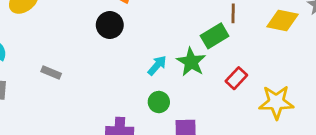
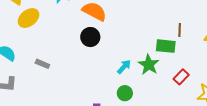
green rectangle: (215, 36) -> (166, 46), turned 36
gray rectangle: (51, 72) -> (42, 64), moved

